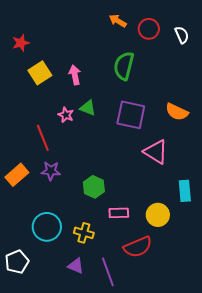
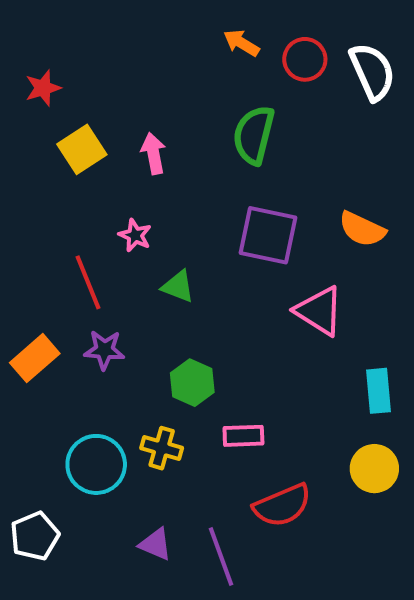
white semicircle: (182, 35) -> (372, 72), size x1.6
green triangle: (88, 108) -> (178, 286), moved
yellow circle: (158, 215) -> (374, 469), moved
yellow cross: (84, 233) -> (162, 448), moved

